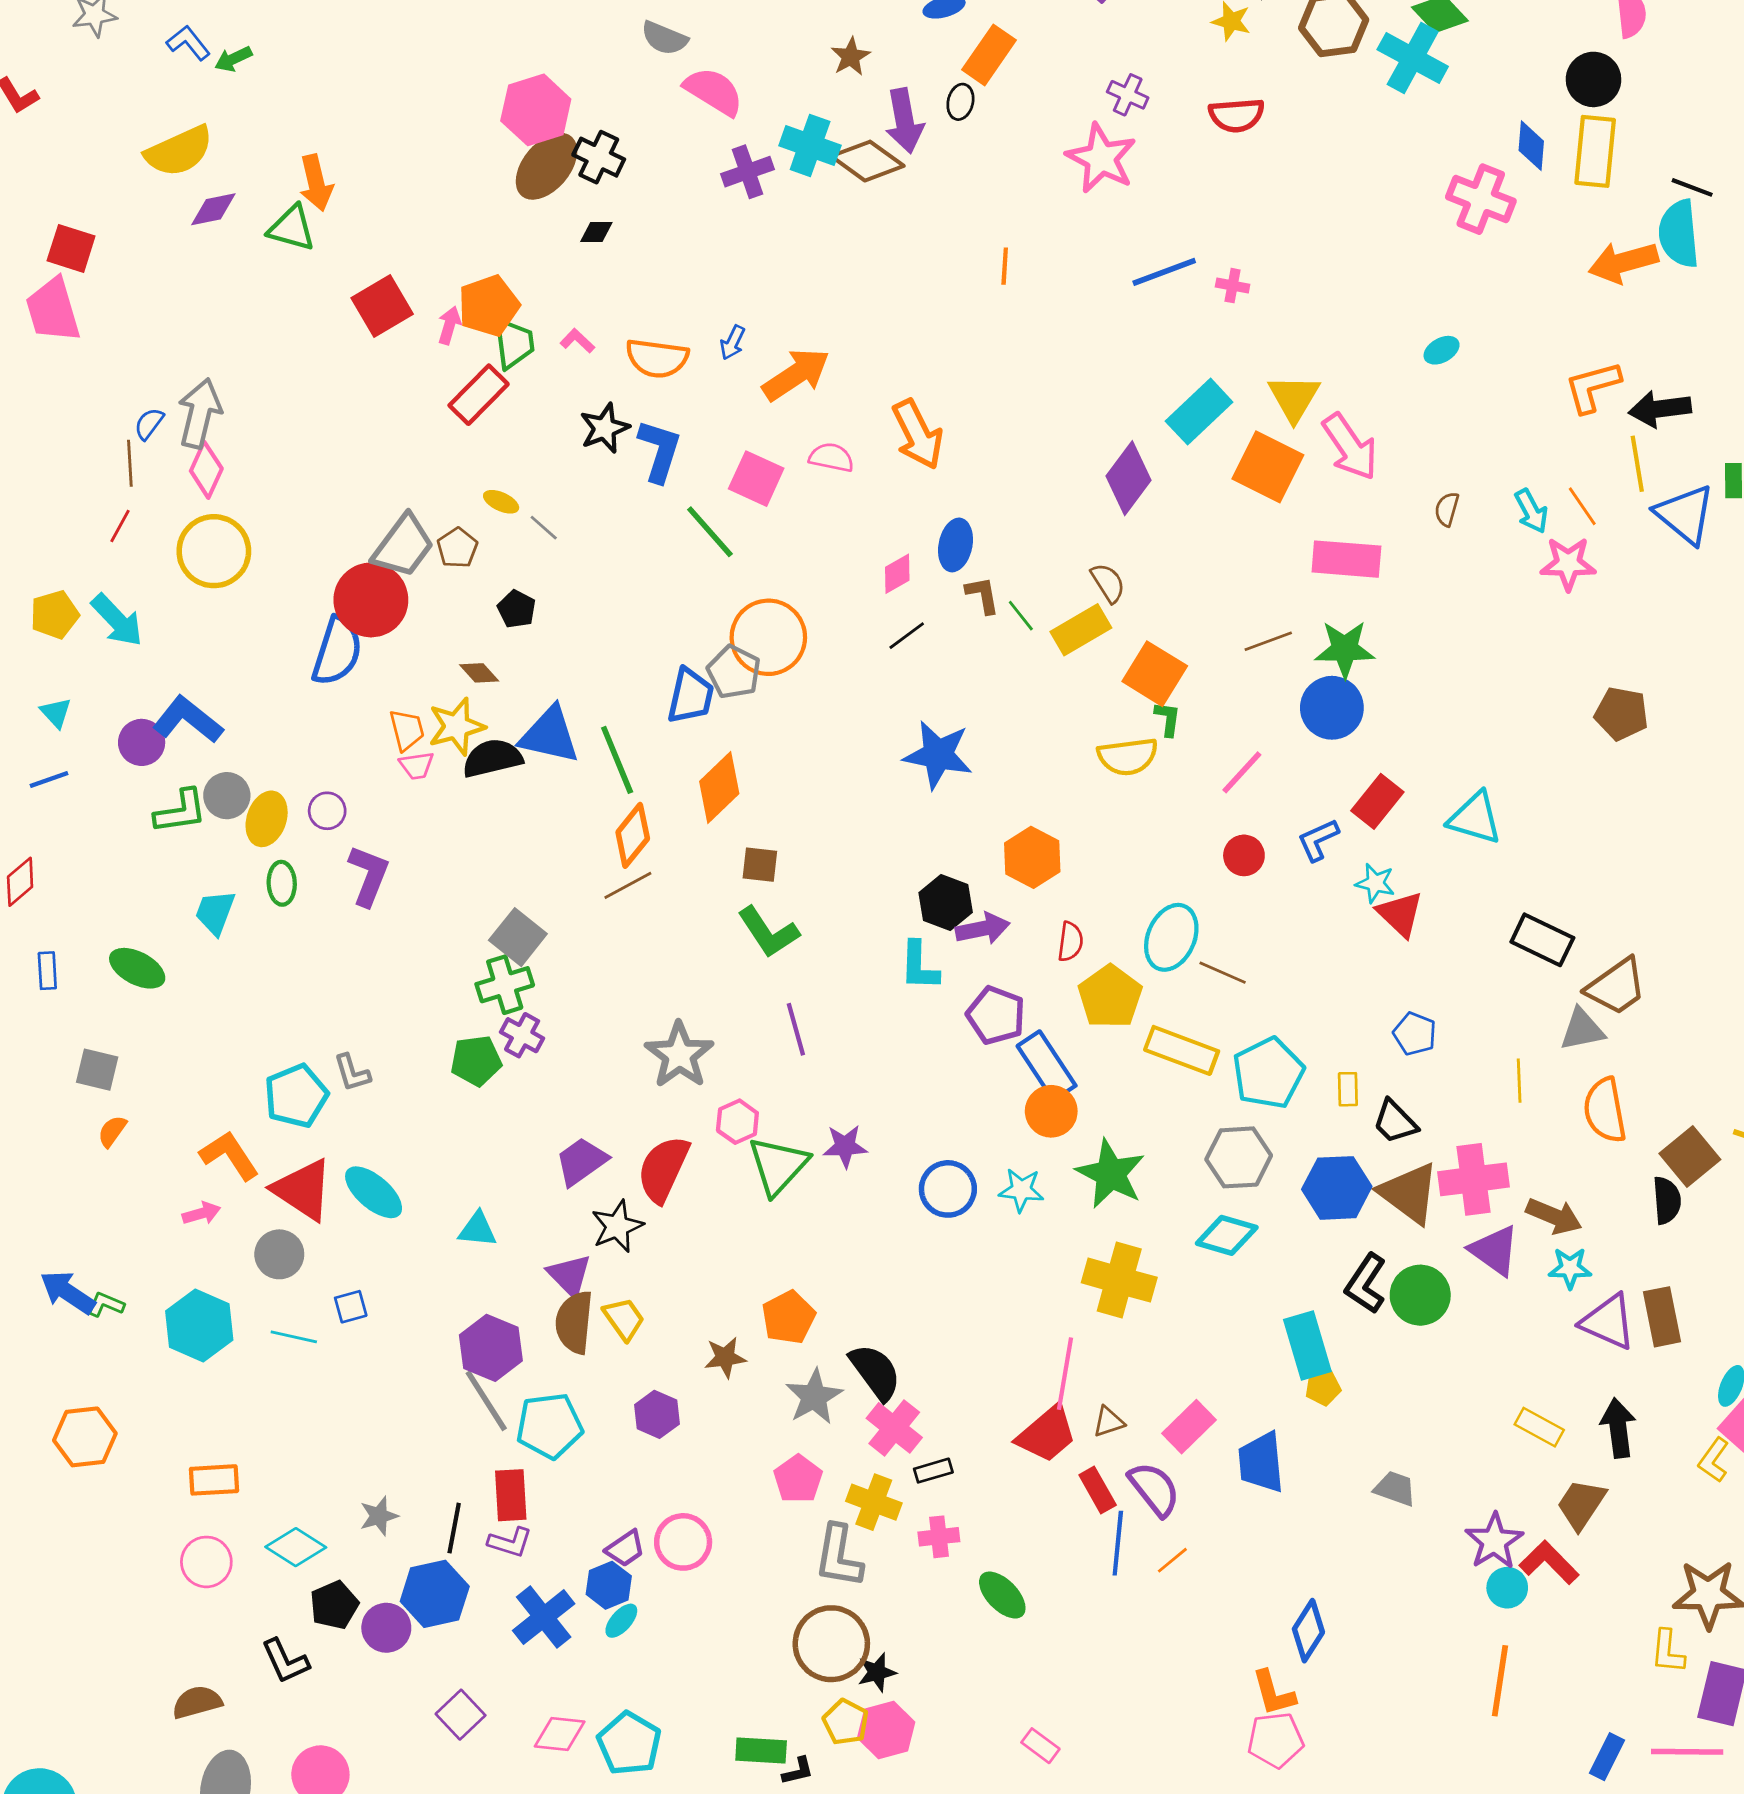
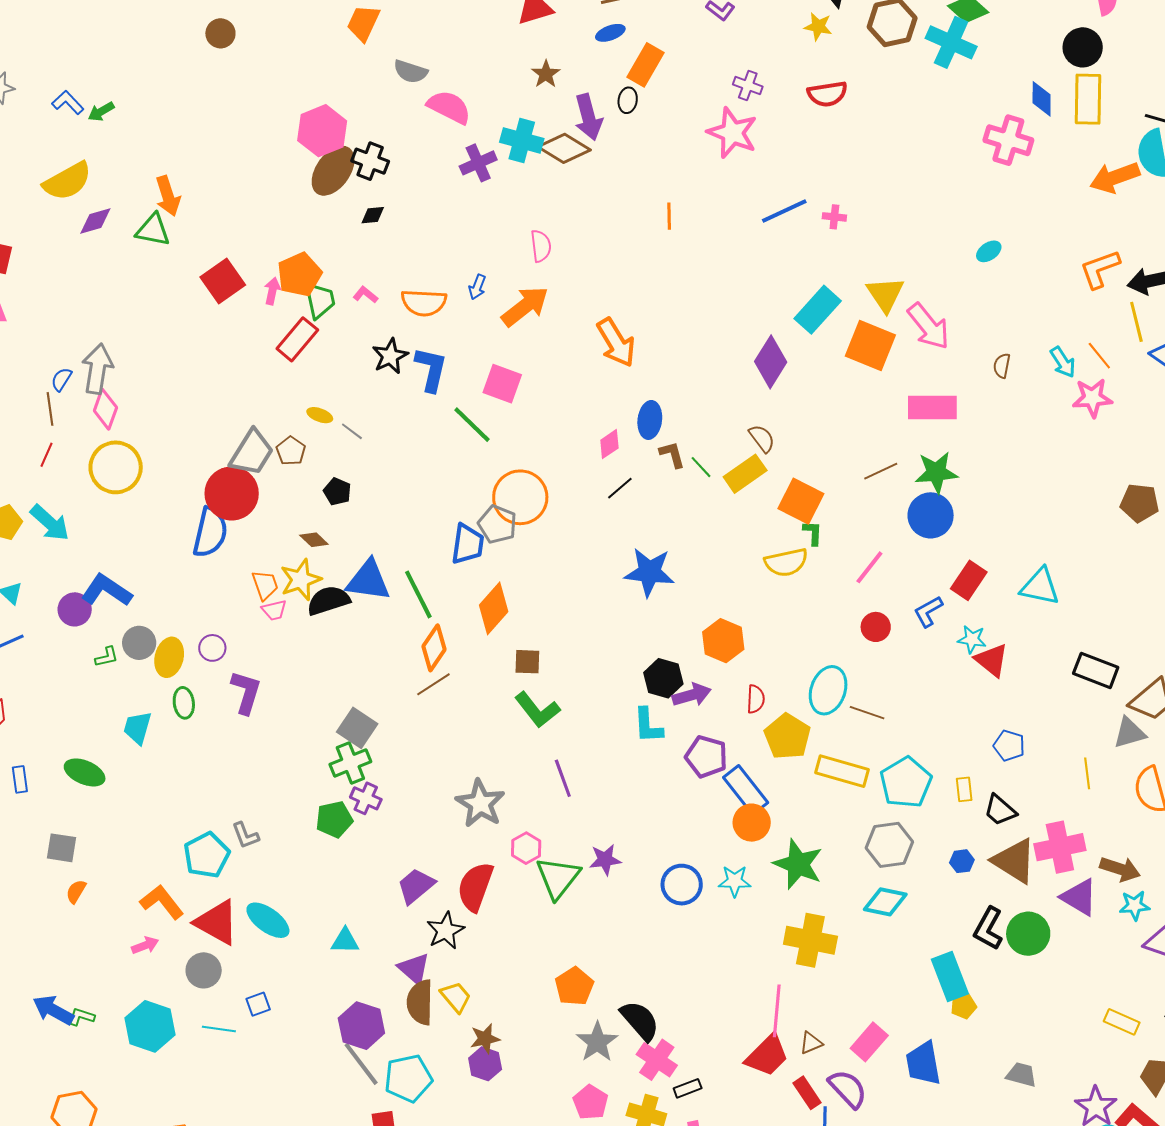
pink semicircle: (831, 457) -> (541, 246), moved, turned 76
green L-shape: (180, 811) -> (107, 657), size x0.6
blue hexagon: (1337, 1188) -> (962, 861), size x0.5
brown star: (725, 1357) -> (485, 1039), moved

